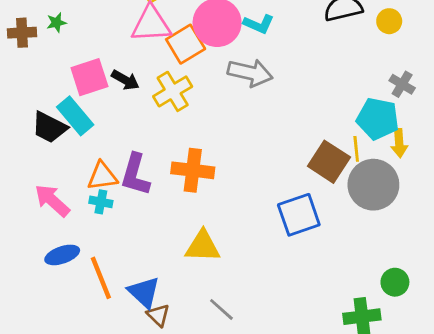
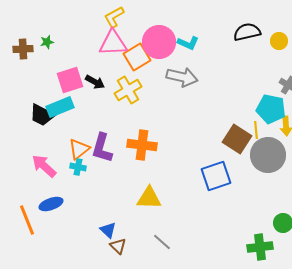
cyan rectangle: (75, 116) -> (60, 107), turned -72
orange triangle: (102, 176) -> (79, 149), turned -30
orange line: (101, 278) -> (27, 220), moved
blue triangle: (144, 292) -> (108, 230), size x0.7

